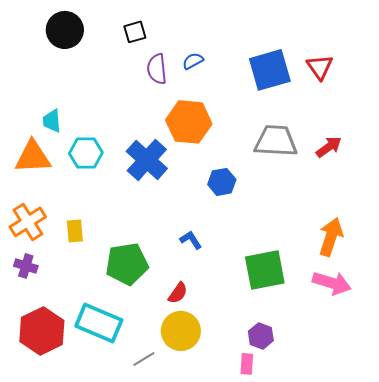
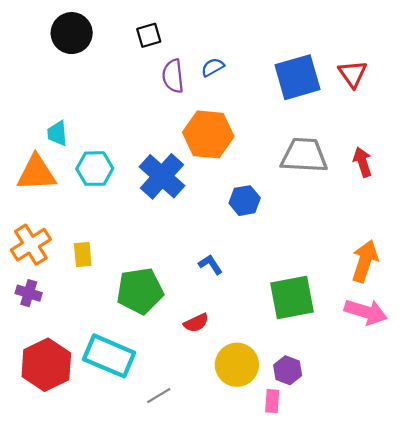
red arrow: (329, 147) -> (363, 162), turned -72
red semicircle: (178, 293) -> (196, 323), turned 30
yellow circle: (181, 331) -> (237, 365), moved

